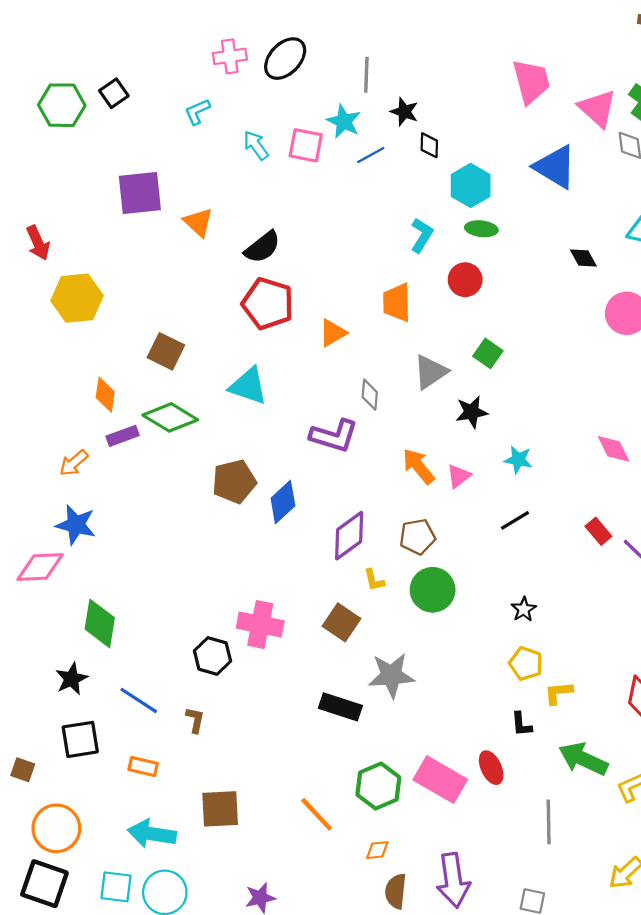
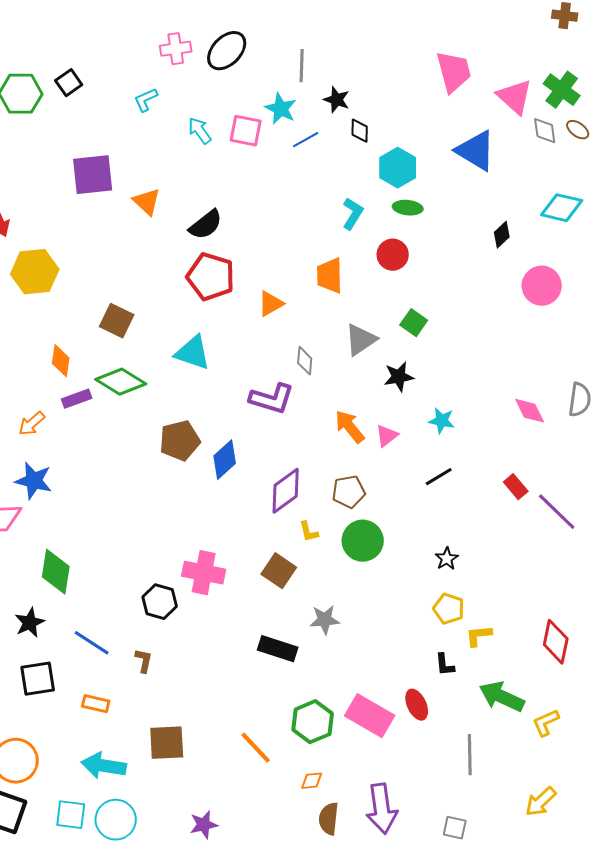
black diamond: (583, 258) -> (502, 235), turned 76
gray star: (391, 675) -> (325, 620), size x0.7

